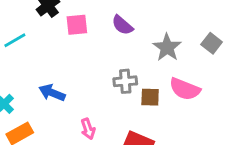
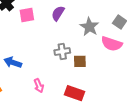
purple semicircle: (122, 25) -> (58, 13), turned 84
pink semicircle: (185, 89) -> (112, 44), moved

